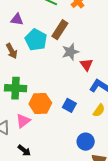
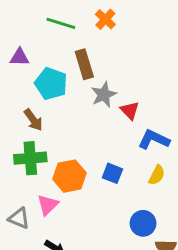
brown rectangle: (60, 30) -> (84, 64), turned -42
brown arrow: (12, 51) -> (33, 120), moved

